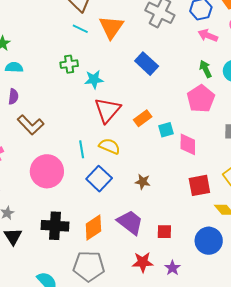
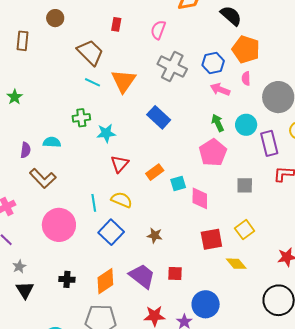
cyan semicircle: (14, 67) -> (52, 142), moved
red triangle: (107, 110) -> (120, 164), size x0.7
black cross: (55, 226) -> (67, 279), size x0.6
red square: (164, 232) -> (175, 273), moved
blue circle: (209, 241) -> (206, 304), moved

